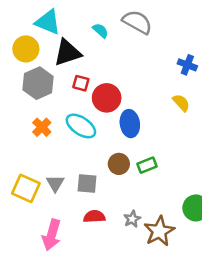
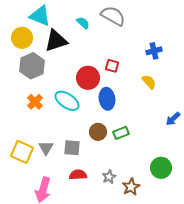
blue cross: (187, 65) -> (154, 51), turned -35
red square: (81, 83) -> (112, 66), moved
brown star: (159, 231) -> (131, 187), size x0.7

